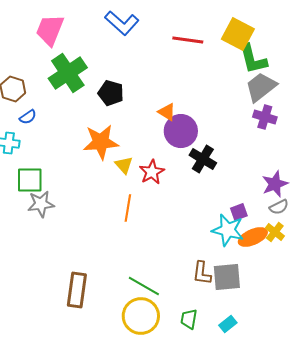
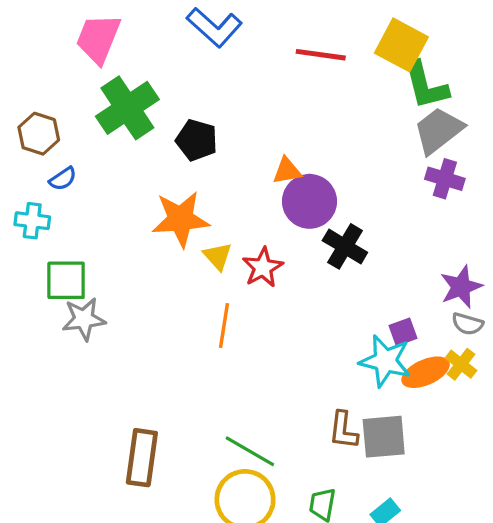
orange triangle: (167, 112) -> (287, 171), turned -42
gray semicircle: (279, 207) -> (467, 324), turned 42

